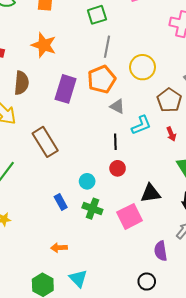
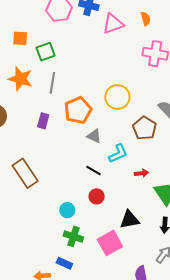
green square: (97, 15) -> (46, 52), moved
gray line: (107, 47) -> (52, 83), moved
purple rectangle: (66, 89) -> (43, 121), size x0.6
red arrow: (171, 134) -> (141, 173), moved, turned -72
black line: (115, 142) -> (94, 171), turned -56
blue rectangle: (61, 202) -> (64, 263), moved, turned -35

